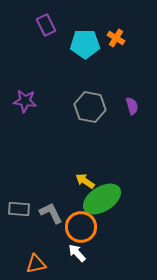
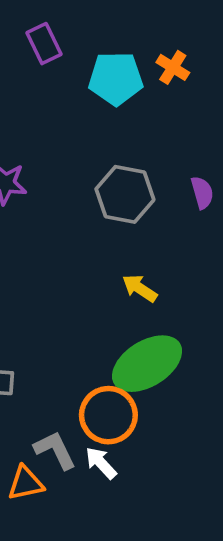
yellow arrow: (85, 181) -> (140, 288), moved
gray L-shape: (51, 213) -> (55, 450), moved

